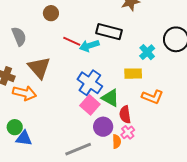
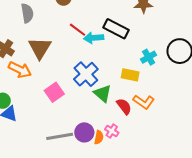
pink square: (90, 105) -> (54, 92), moved
red semicircle: (125, 115) -> (124, 106), moved, turned 138
purple circle: (103, 127) -> (84, 132), moved
pink cross: (128, 132) -> (112, 131), turned -32

